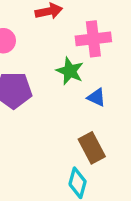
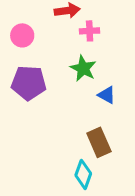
pink cross: (93, 39) -> (90, 31), moved, size x0.6

